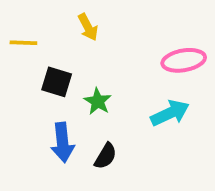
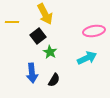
yellow arrow: (88, 27) -> (45, 14), size x1.5
black square: (57, 82) -> (38, 36), moved, turned 35

